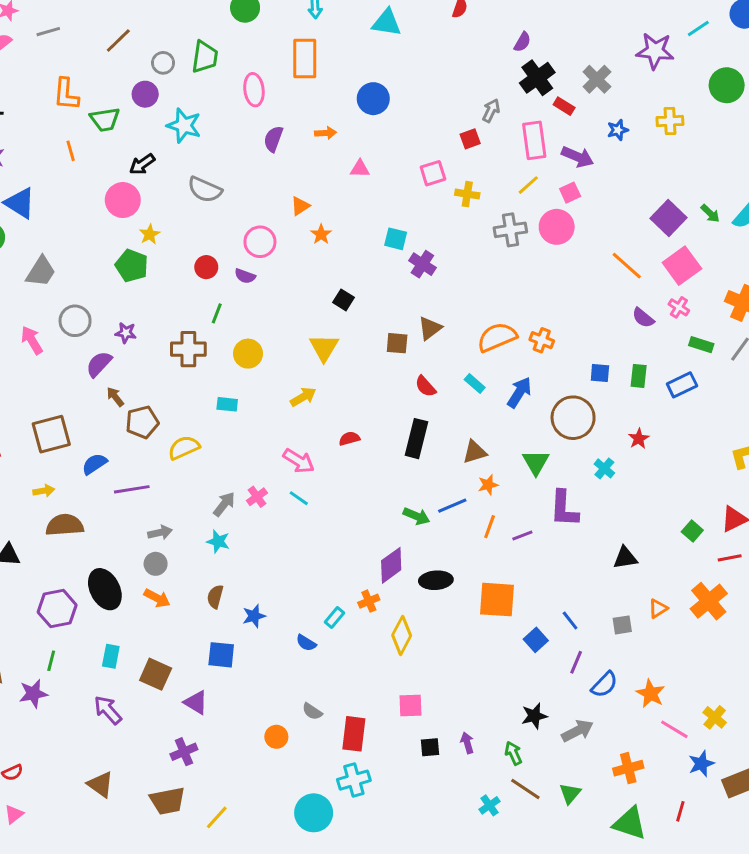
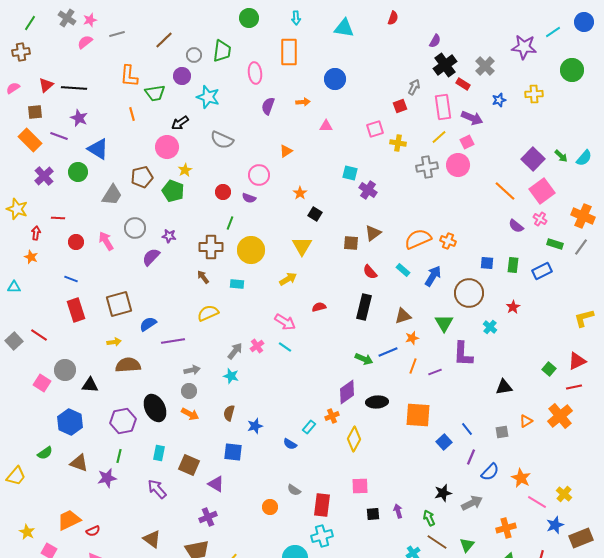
orange star: (321, 234) -> (300, 193), moved
yellow circle: (248, 354) -> (251, 250), size x1.4
brown arrow: (115, 397) -> (203, 277), moved
brown pentagon: (142, 422) -> (142, 177), moved

